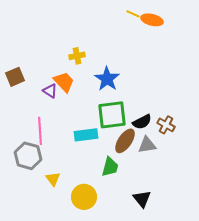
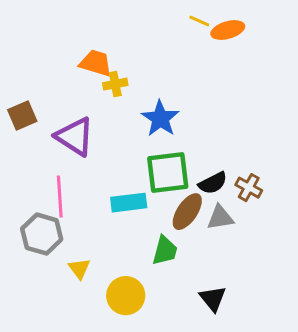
orange ellipse: (152, 20) -> (228, 30), turned -30
orange trapezoid: (64, 82) -> (96, 63), moved, turned -30
purple triangle: (50, 91) -> (75, 137), size x1.8

